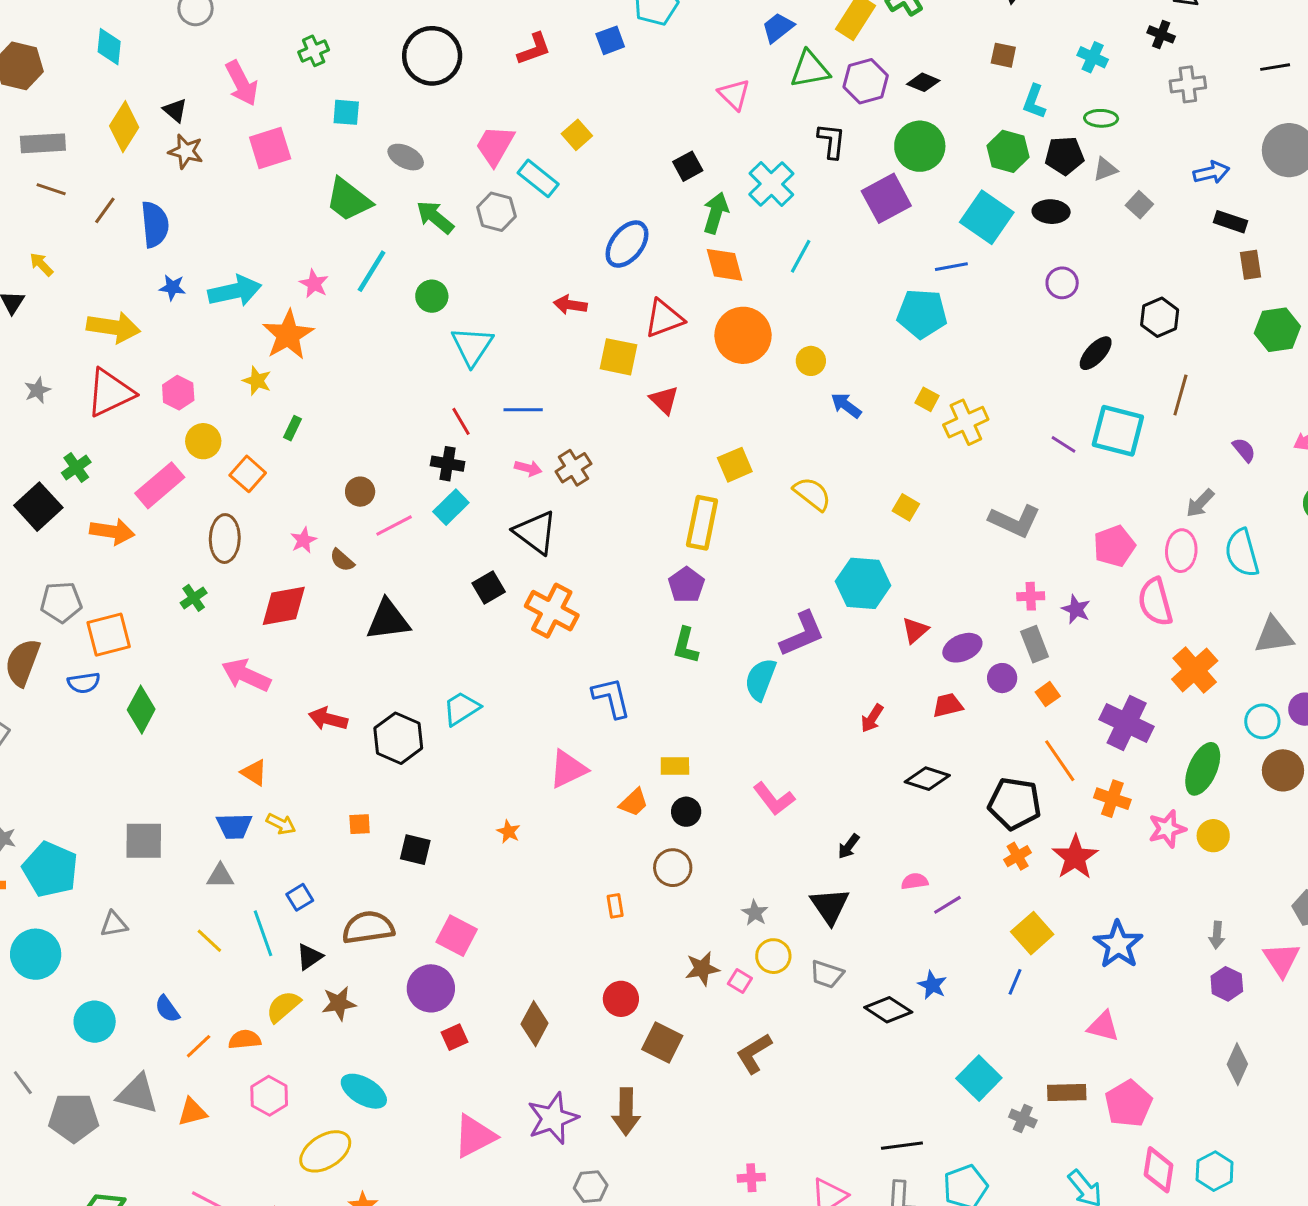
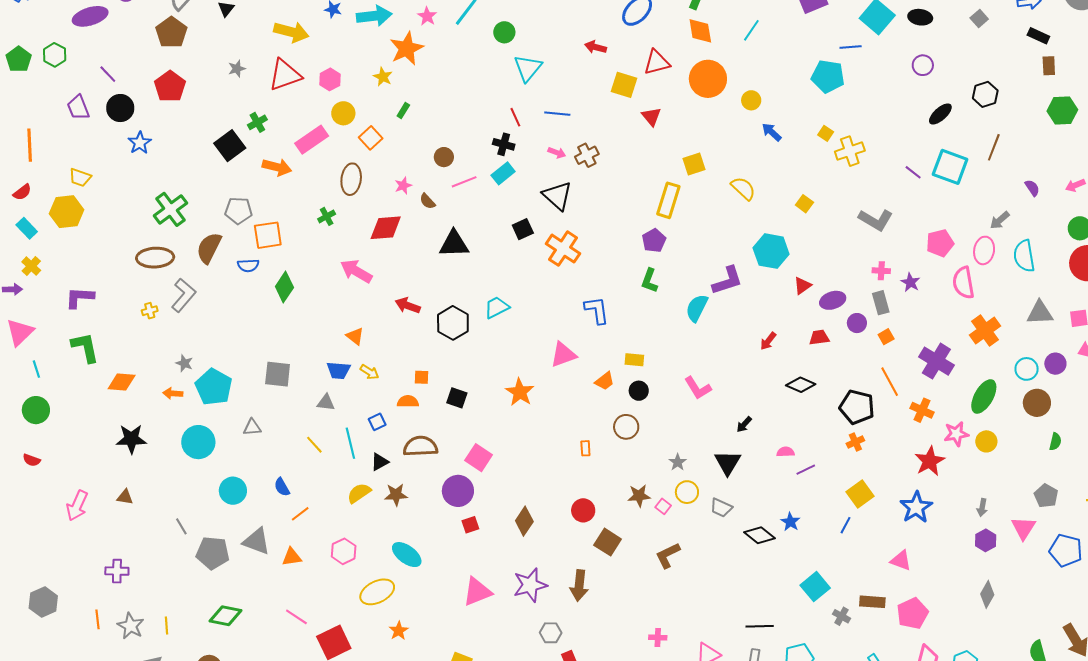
orange star: (509, 832) -> (520, 392), size x1.8
red star: (1075, 857) -> (930, 461), moved
orange semicircle: (245, 1040) -> (408, 402), moved

